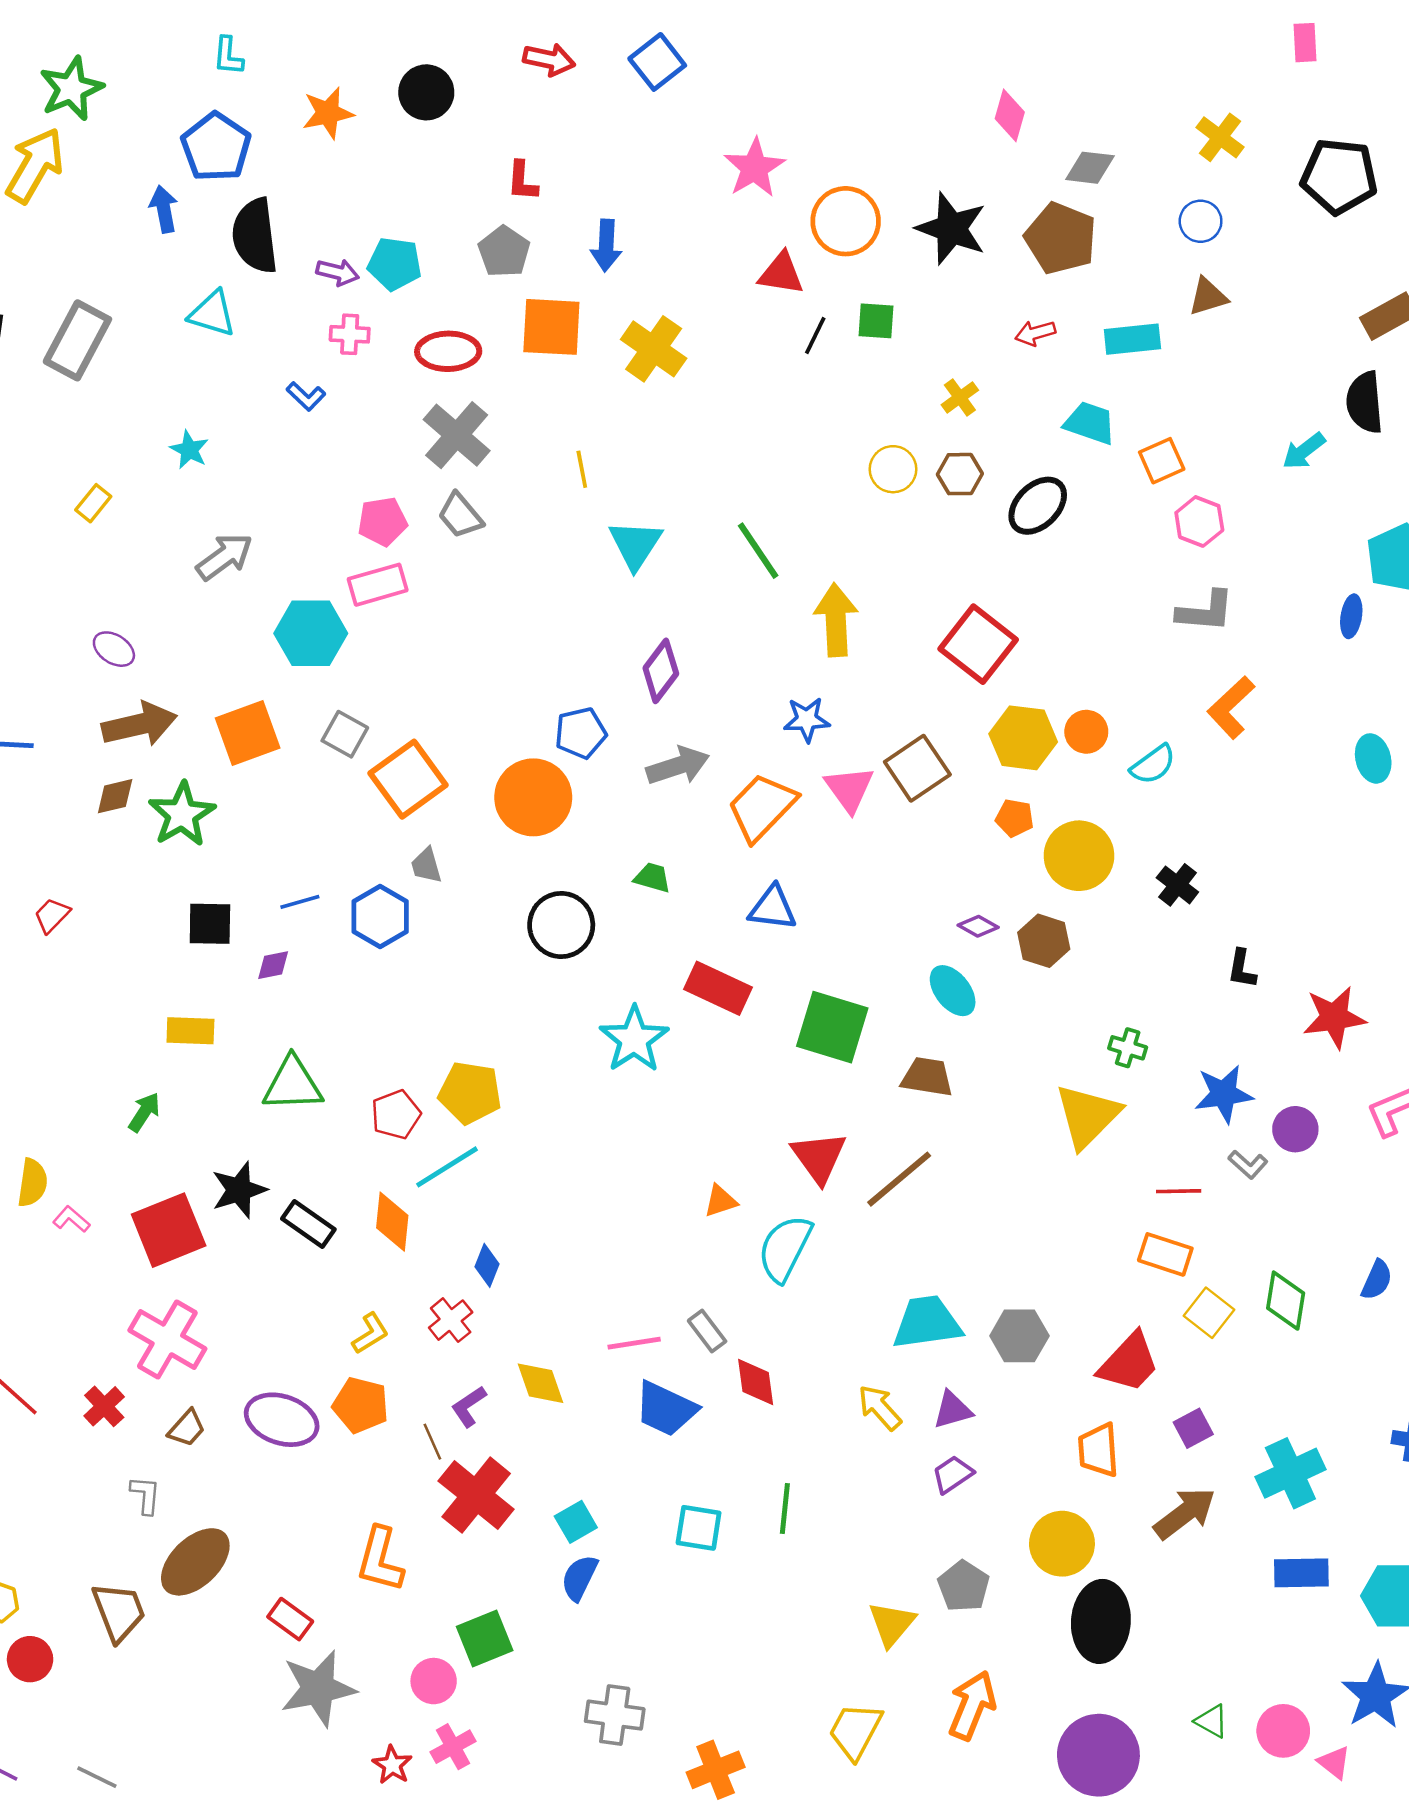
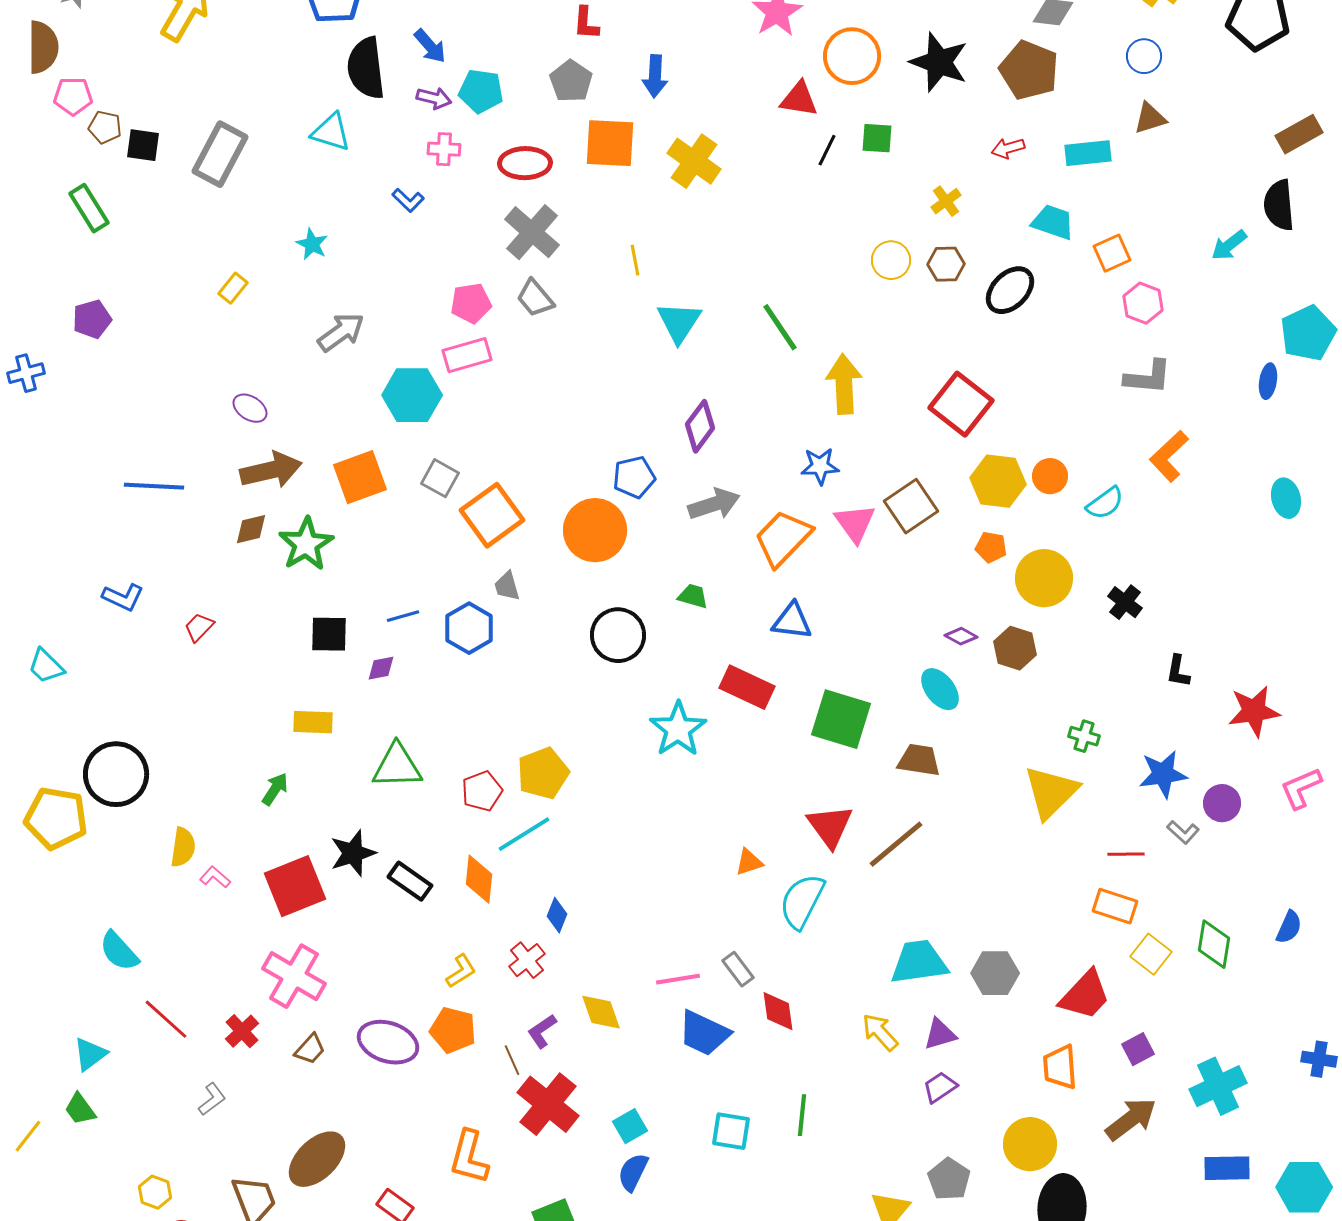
blue arrow: (164, 209) -> (430, 46), moved, turned 150
yellow pentagon: (470, 1093) -> (543, 773), turned -30
gray L-shape: (145, 1495) -> (212, 1099), moved, turned 48

